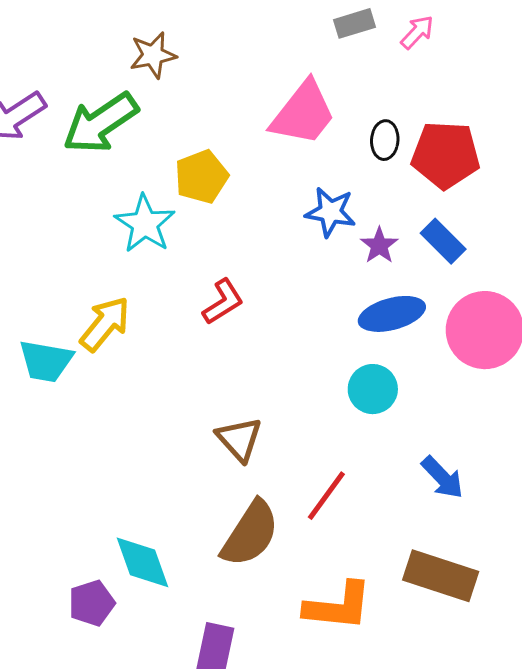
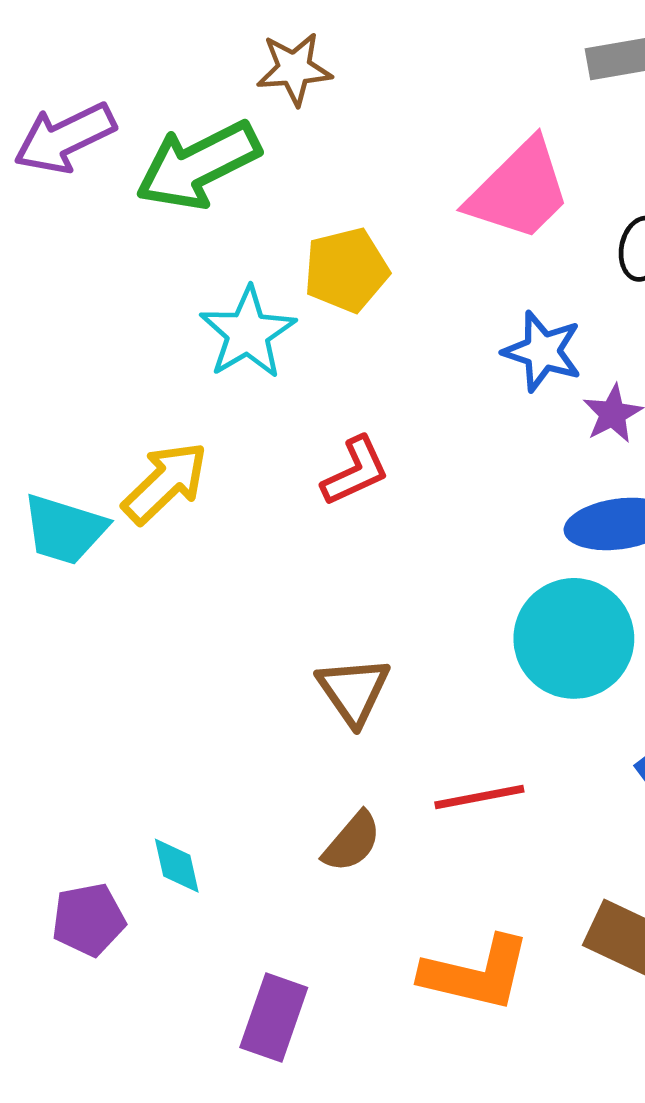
cyan circle: (373, 389) -> (574, 638), size x1.5
red line: (326, 496) -> (479, 797), turned 36
brown semicircle: (250, 534) -> (352, 842), size x0.6
cyan diamond: (143, 562) -> (177, 866), size x0.6

